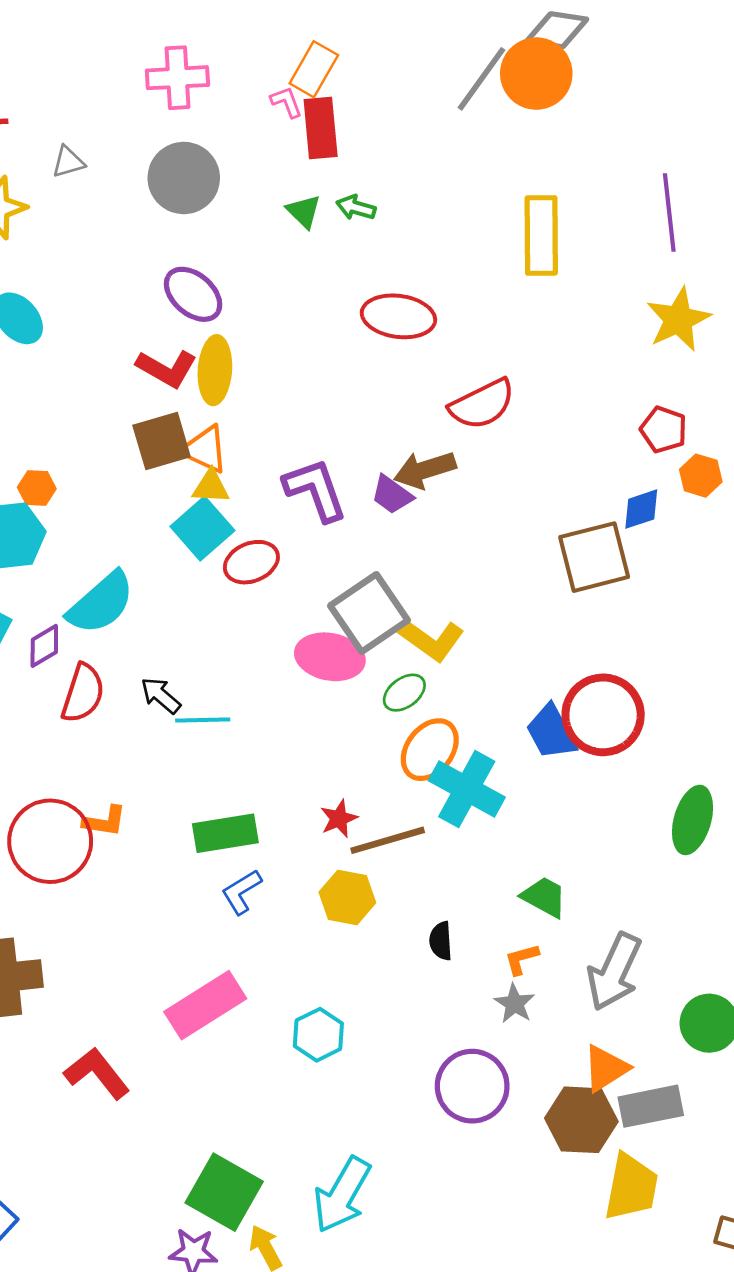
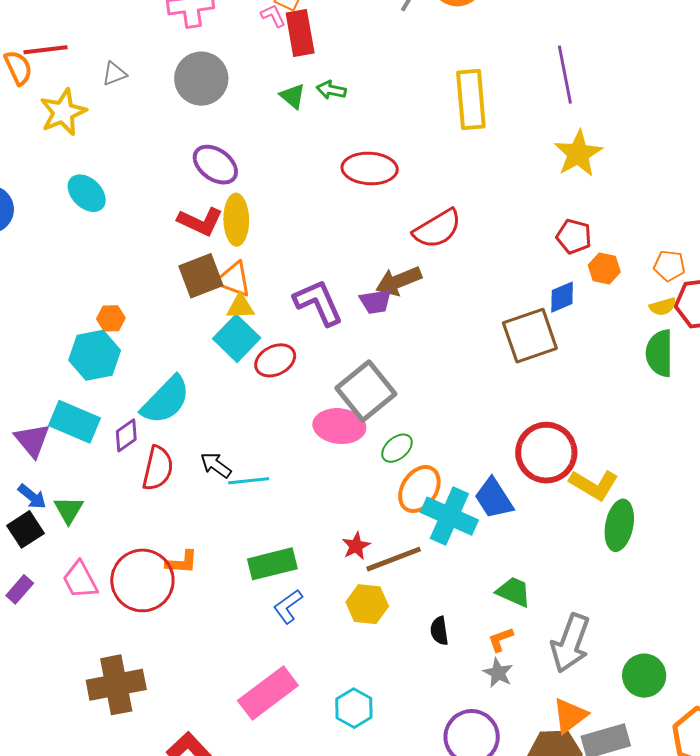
purple trapezoid: (392, 495) -> (376, 302), turned -40
yellow L-shape: (431, 640) -> (594, 485), moved
blue trapezoid: (551, 732) -> (494, 498), moved

